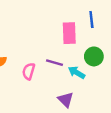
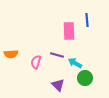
green circle: (94, 56) -> (85, 78), moved
purple triangle: (66, 100) -> (58, 85), moved

